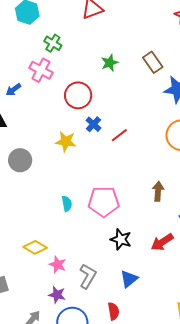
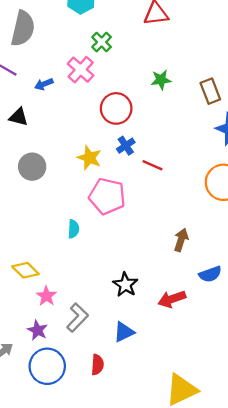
red line: (119, 135) -> (152, 165), turned 48
pink pentagon: (104, 202) -> (107, 196), moved

